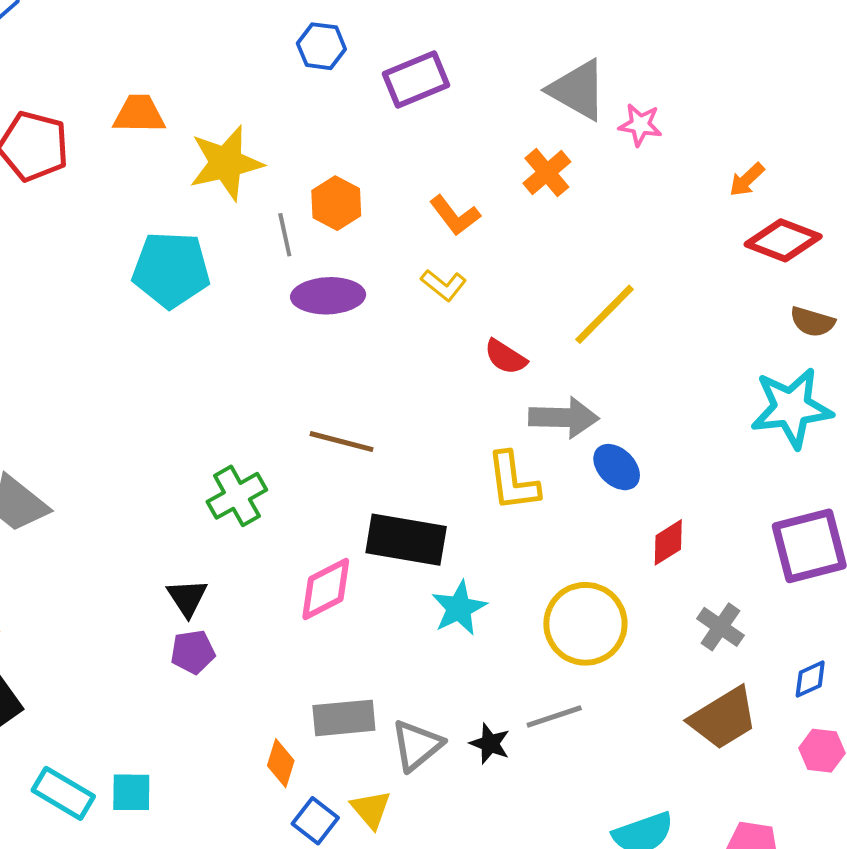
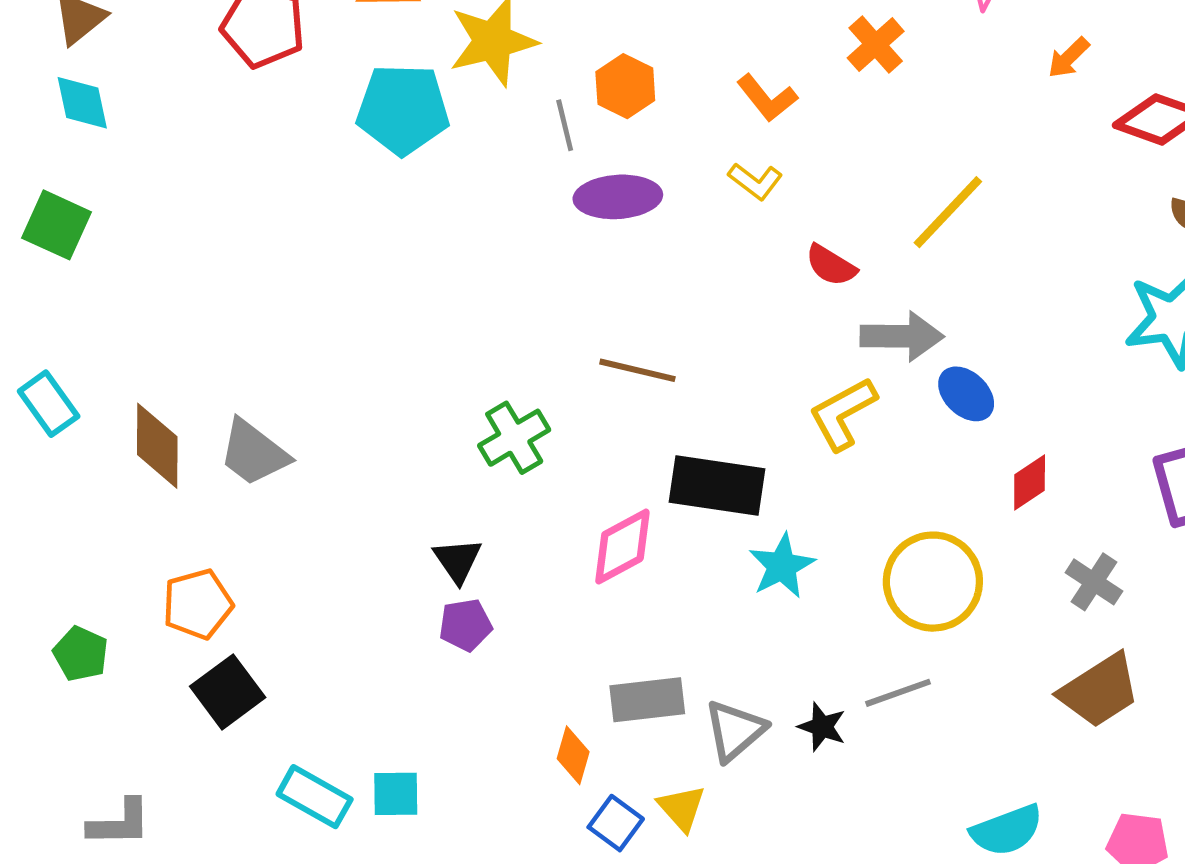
orange arrow: (747, 180) -> (1069, 58), moved
cyan pentagon: (171, 270) -> (403, 109), moved
yellow L-shape: (513, 481) -> (843, 414), turned 70

